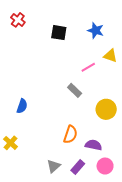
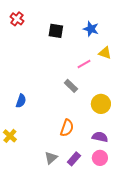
purple semicircle: (94, 145) -> (100, 137), moved

